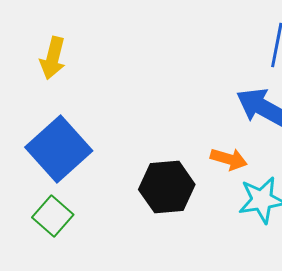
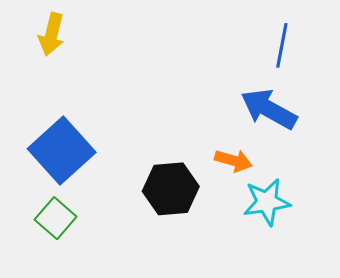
yellow arrow: (53, 58) -> (52, 34), moved

